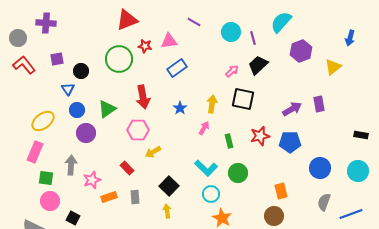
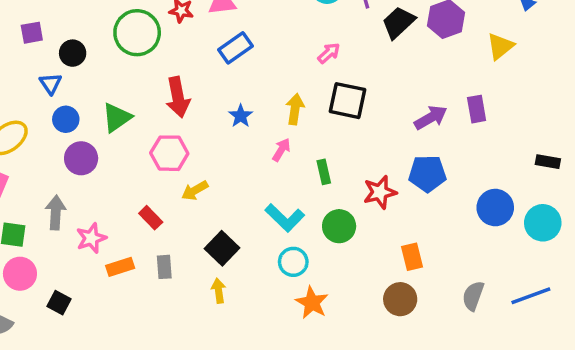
black trapezoid: (258, 65) -> (398, 23), moved
red star: (260, 136) -> (380, 192), moved
blue circle: (320, 168) -> (495, 208), moved
gray semicircle: (324, 202) -> (473, 296), moved

